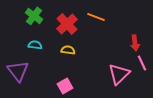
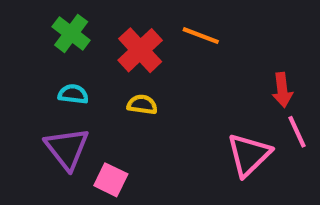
purple triangle: (18, 71) -> (67, 148), moved
pink square: (65, 86) -> (111, 180), moved, turned -35

